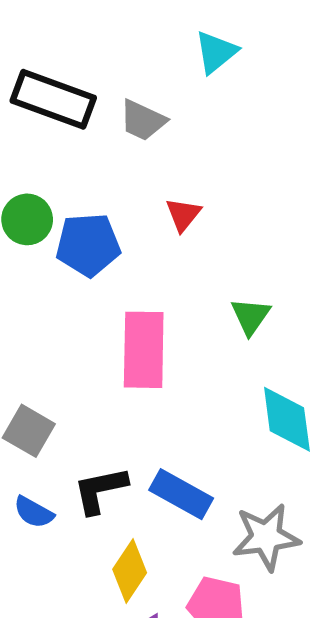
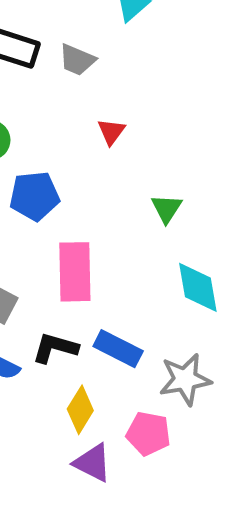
blue pentagon: (88, 245) -> (35, 196), moved
pink rectangle: (144, 350) -> (75, 272), moved
black L-shape: (100, 490) -> (55, 348), turned 30

